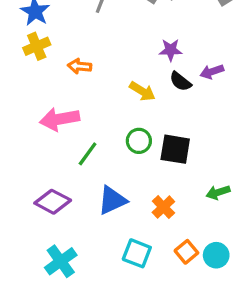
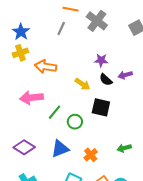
orange arrow: (80, 66) -> (46, 67), size x1.5
green circle: (139, 141) -> (75, 122), moved
black square: (175, 149) -> (101, 107), moved
green line: (88, 154) -> (54, 112), moved

